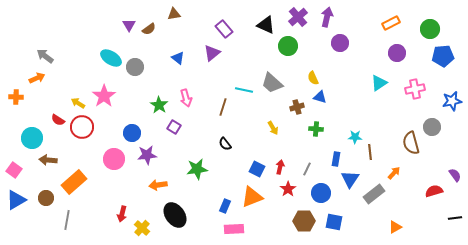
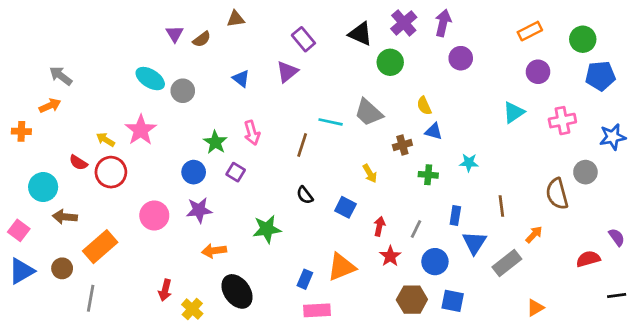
blue circle: (132, 133) -> (194, 172), moved
cyan star: (355, 137) -> (469, 163), moved
blue square: (257, 169) -> (345, 207), moved

